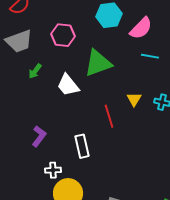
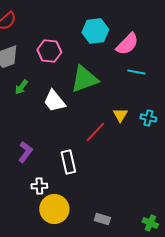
red line: (109, 116) -> (95, 132), turned 60

